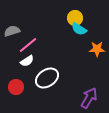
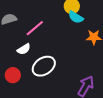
pink line: (28, 45) -> (35, 28), moved

